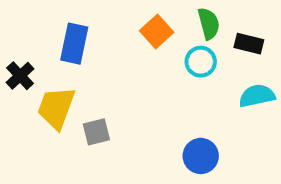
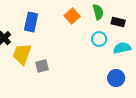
cyan circle: (201, 62) -> (99, 39), moved
blue circle: (201, 156) -> (116, 78), moved

